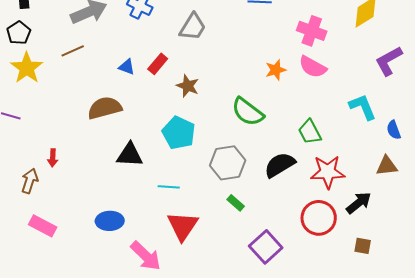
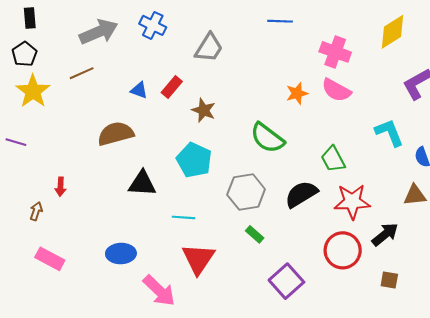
brown arrow: (30, 181) -> (36, 211), size x0.7

